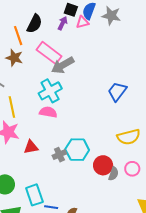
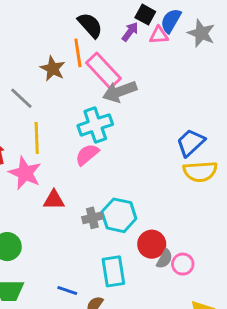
black semicircle: (35, 24) -> (90, 25), turned -78
orange line: (18, 36) -> (78, 53), moved
pink semicircle: (48, 112) -> (87, 155), turned -60
yellow semicircle: (129, 137) -> (200, 172), moved
pink circle: (132, 169) -> (183, 264), moved
cyan rectangle: (34, 195) -> (113, 271), moved

